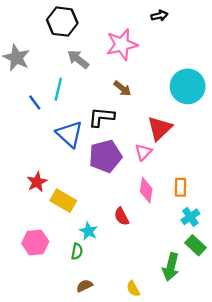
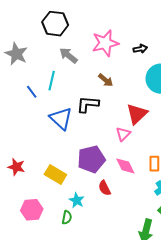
black arrow: (159, 16) -> (140, 49), moved
purple pentagon: (105, 156) -> (91, 159), moved
red star: (37, 182) -> (16, 167), moved, turned -30
pink diamond: (146, 190) -> (125, 166), turned -35

